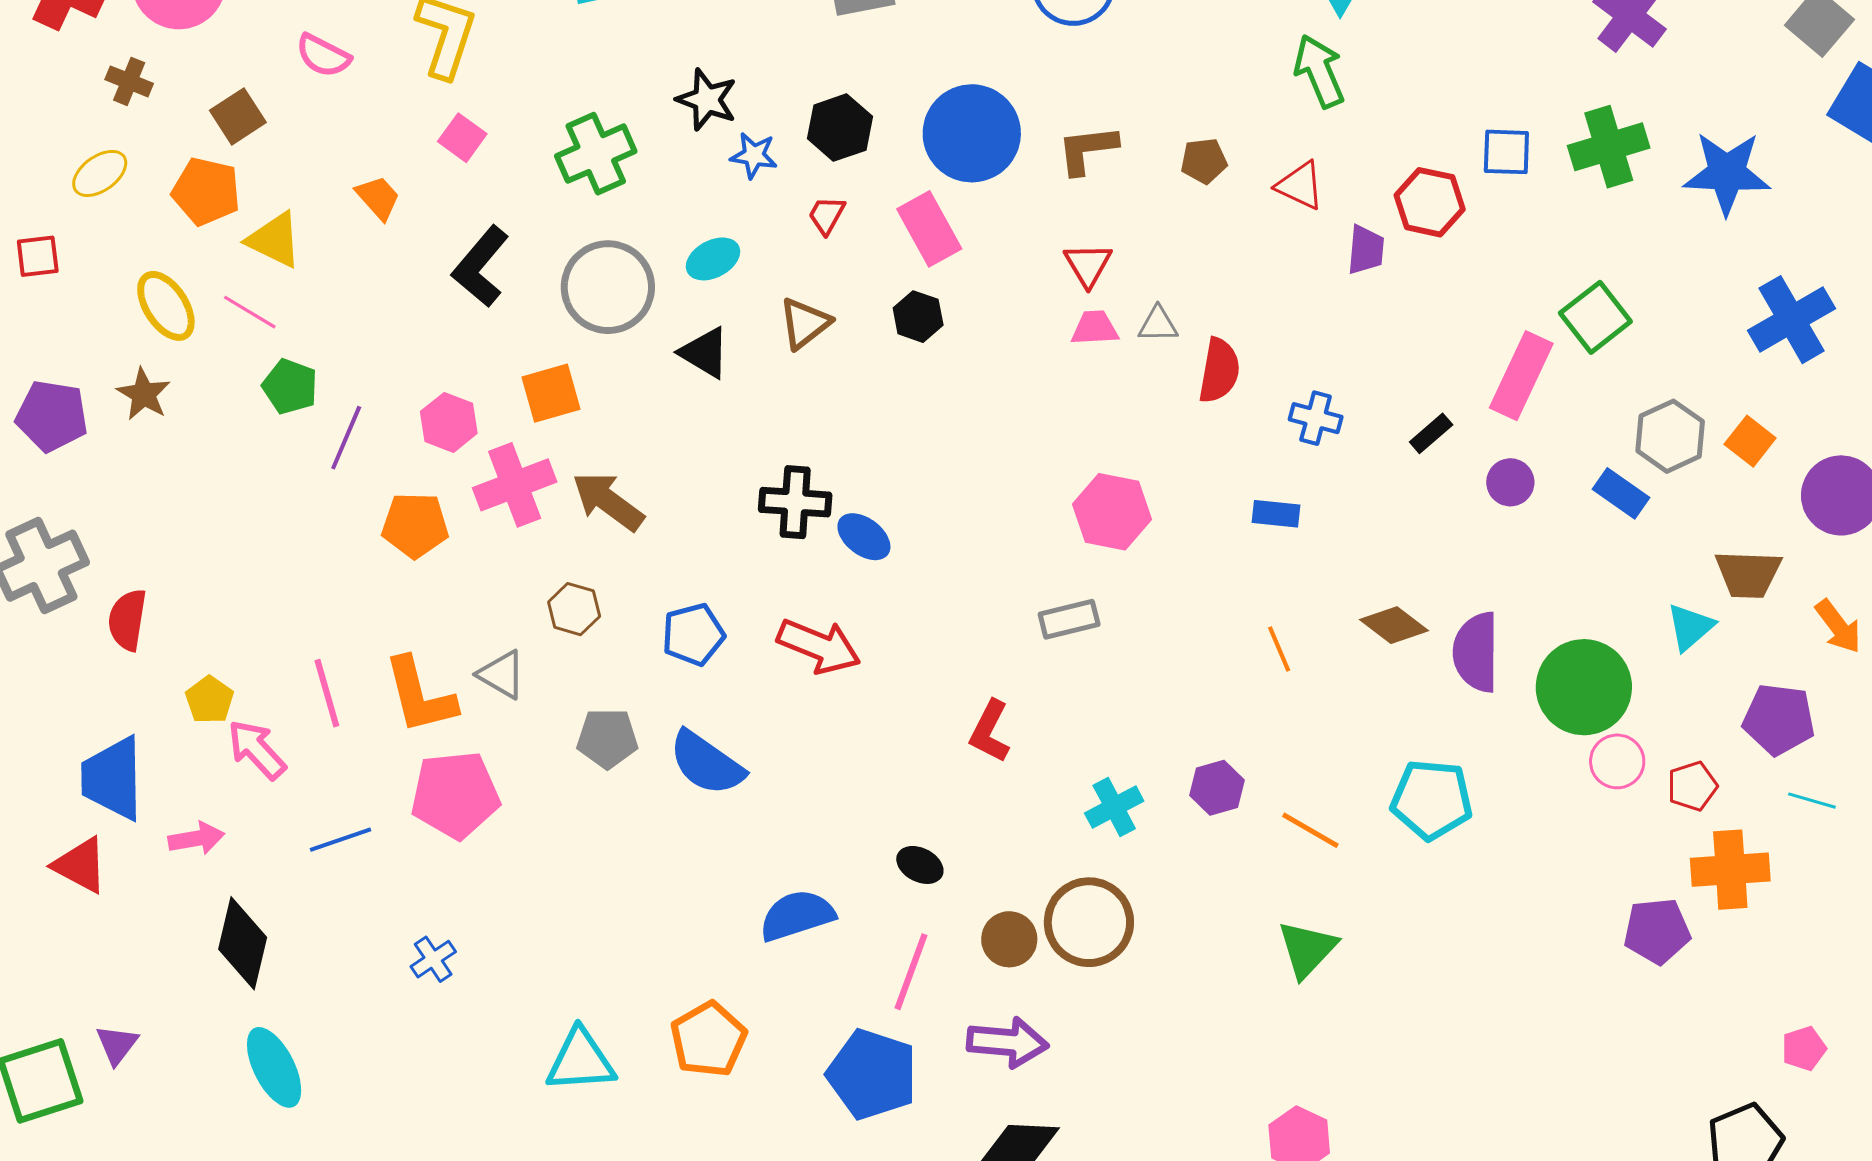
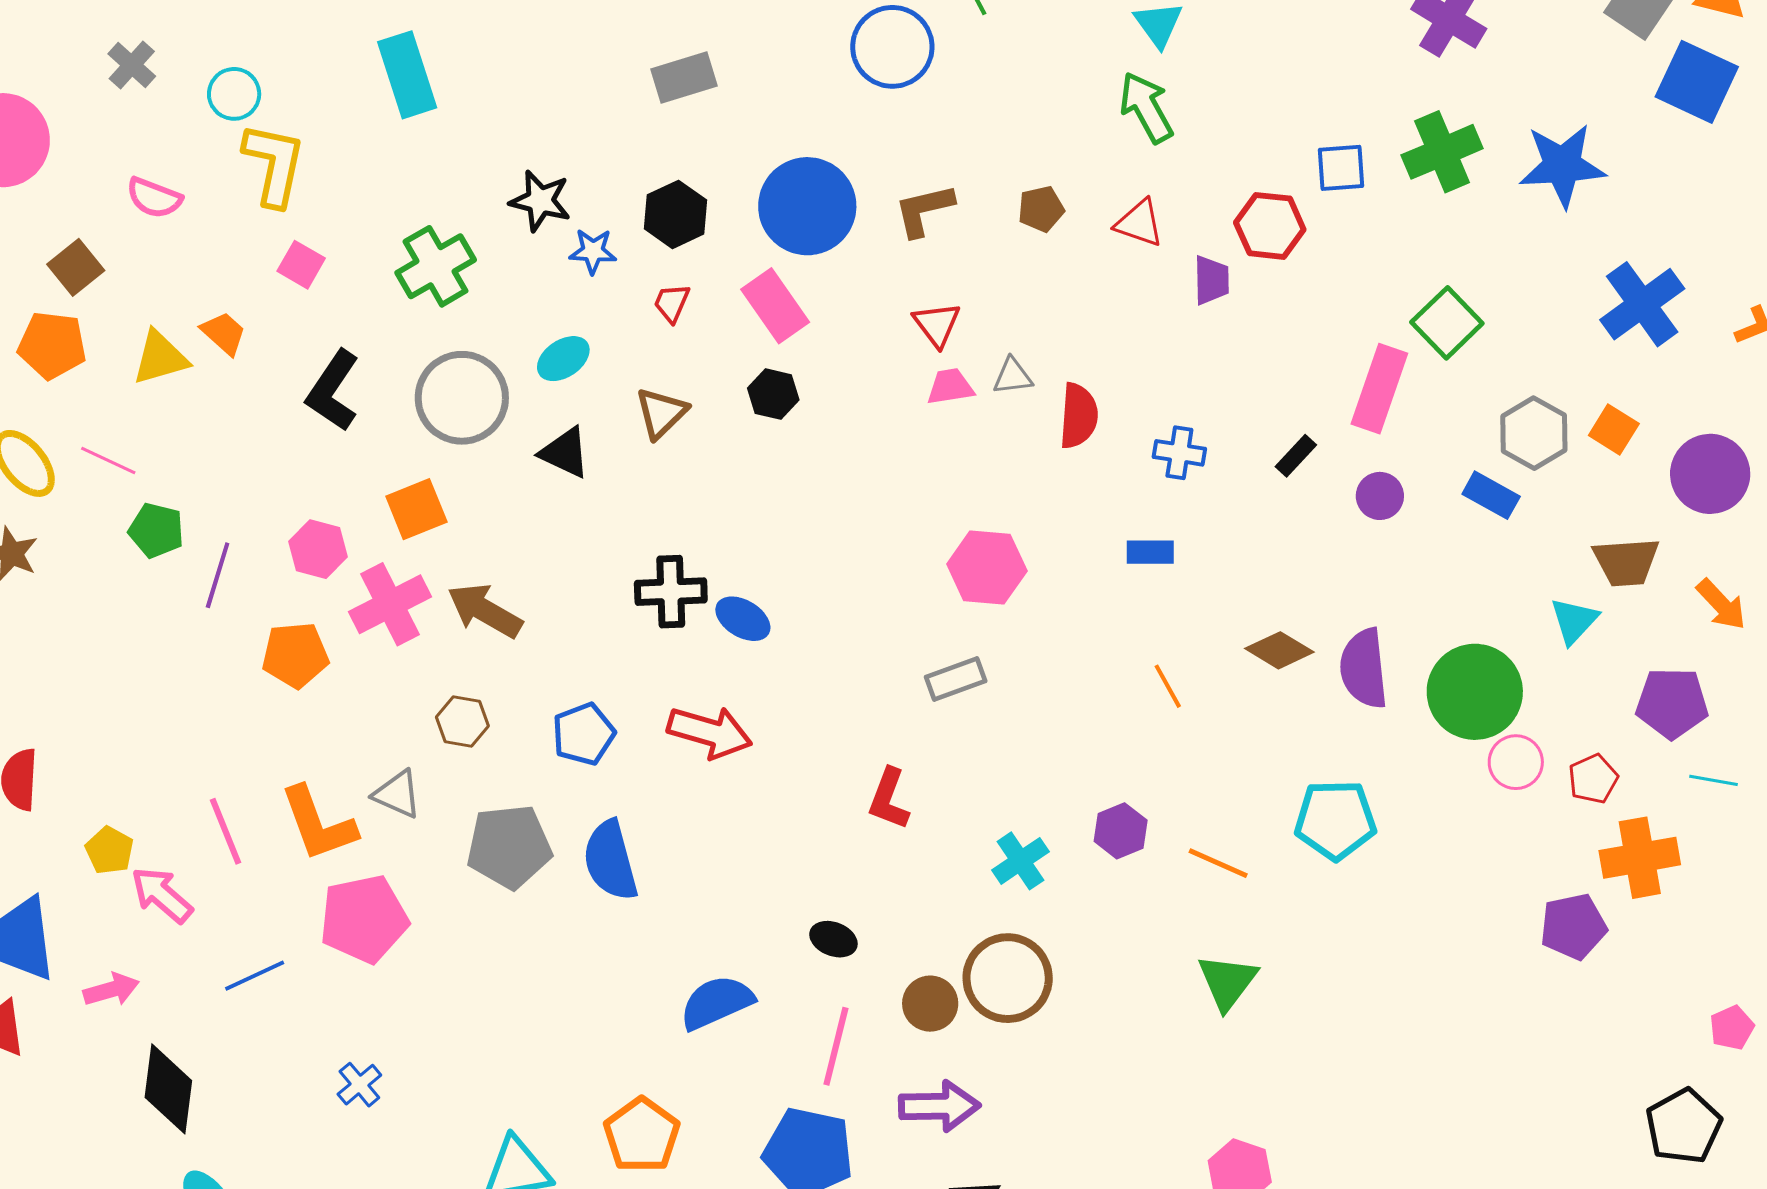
yellow triangle: (274, 240) -> (160, 358), moved, turned -36
gray pentagon: (607, 738) -> (509, 847), size x1.4
blue semicircle: (707, 763) -> (610, 861), turned 46

